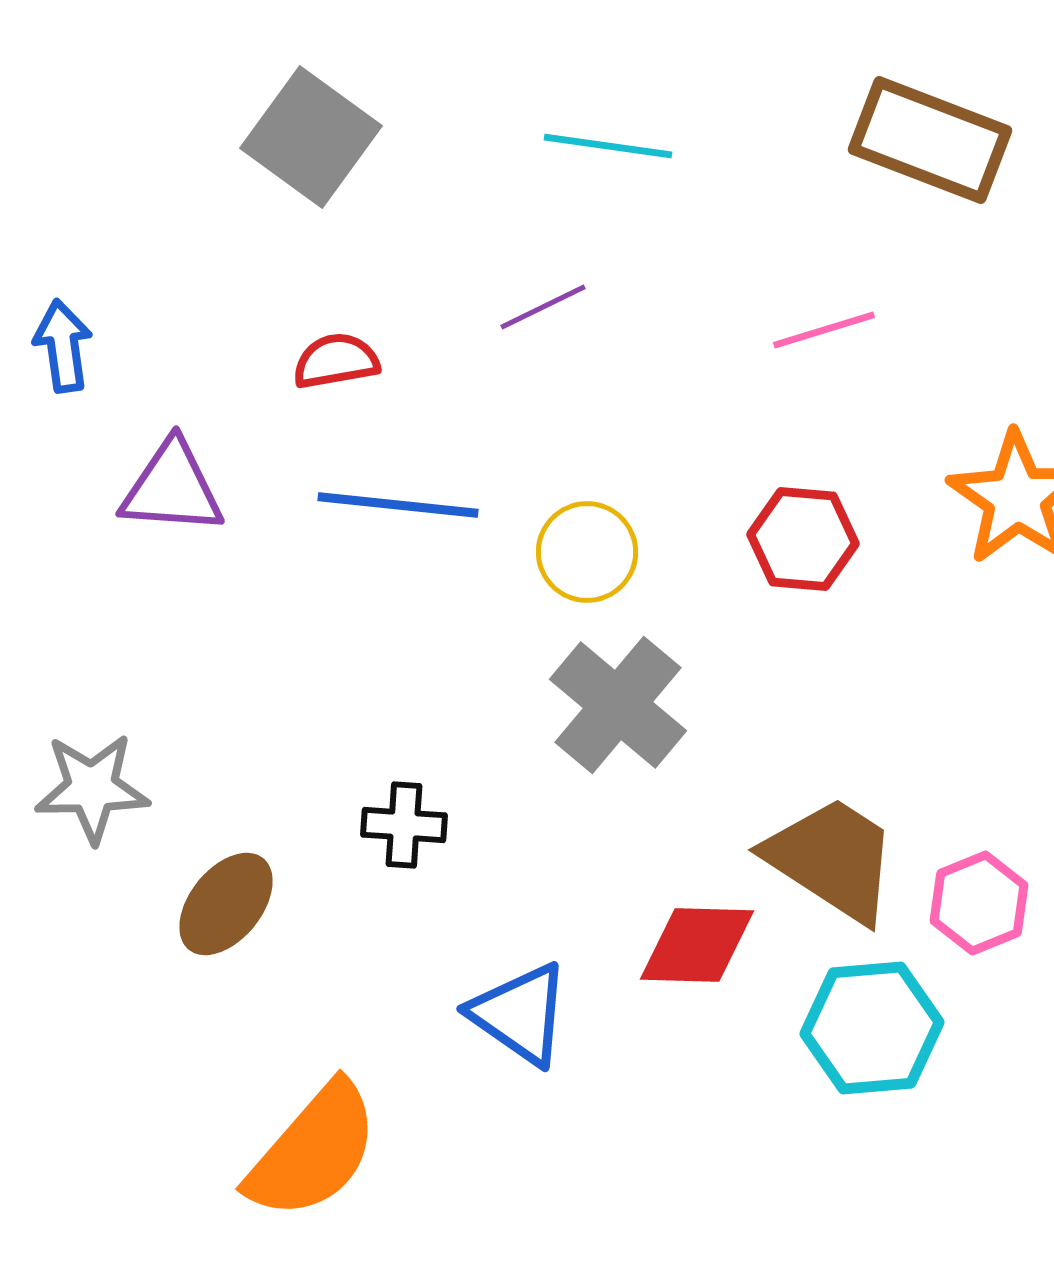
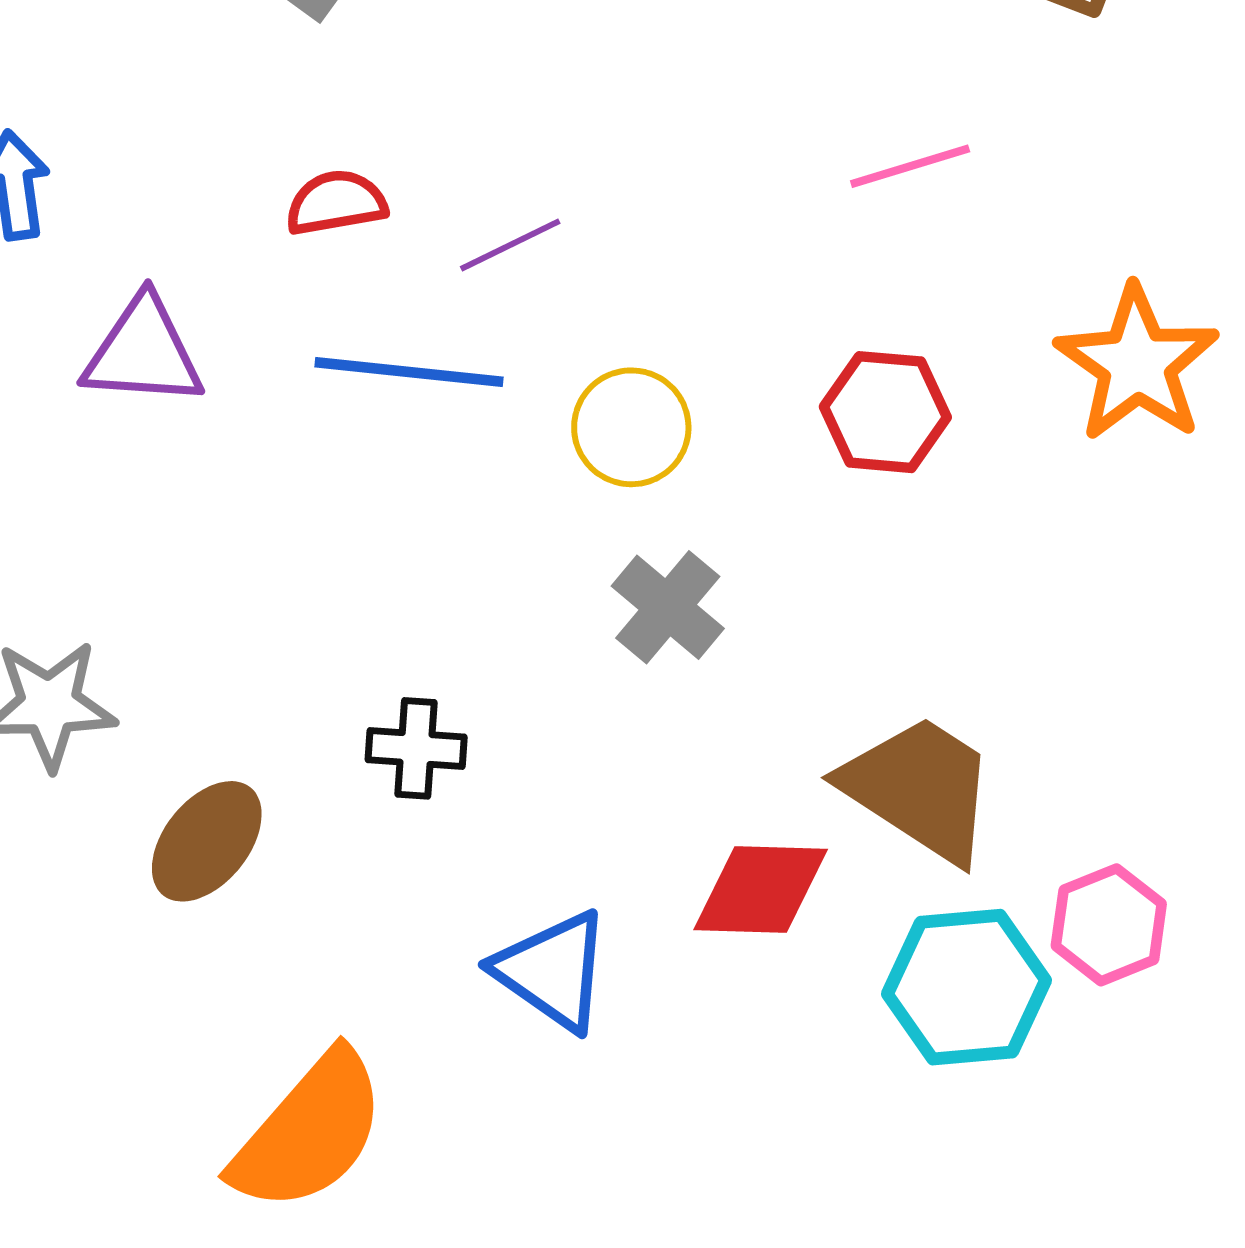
purple line: (543, 307) -> (510, 245), moved
gray cross: (618, 705) -> (668, 607), size x0.7
pink hexagon: (979, 903) -> (1109, 925), moved

